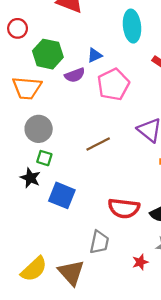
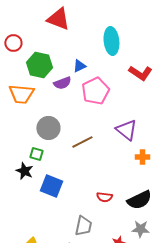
gray circle: (39, 129) -> (48, 128), moved
red semicircle: (124, 208) -> (104, 197), size x0.6

